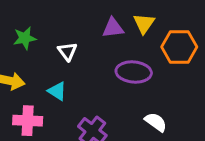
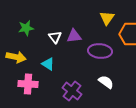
purple triangle: (113, 28) -> (74, 36), moved
white semicircle: (156, 122) -> (106, 82), moved

